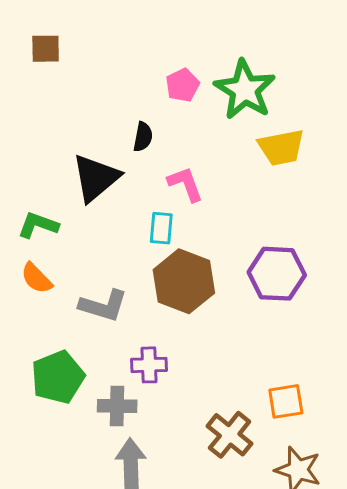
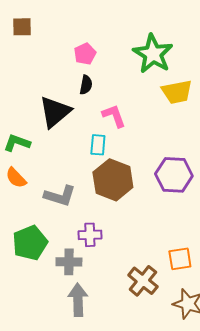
pink pentagon: (182, 85) -> (85, 54), moved

